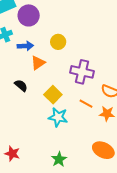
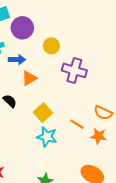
yellow circle: (58, 42) -> (51, 46), moved
purple cross: (82, 72) -> (74, 70), moved

